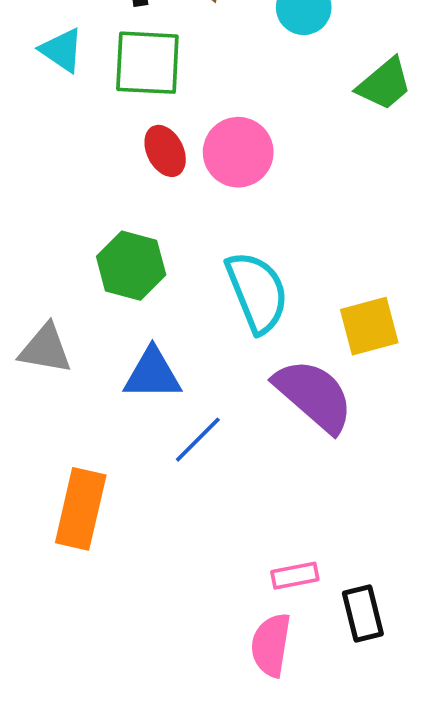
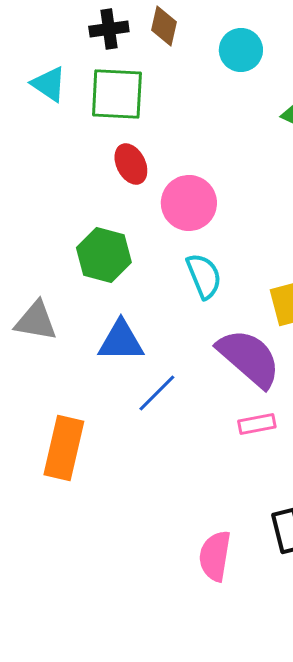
pink circle: (238, 152) -> (189, 203), moved
cyan semicircle: (257, 292) -> (204, 276), size x0.7
pink rectangle: (295, 576) -> (257, 424), moved

